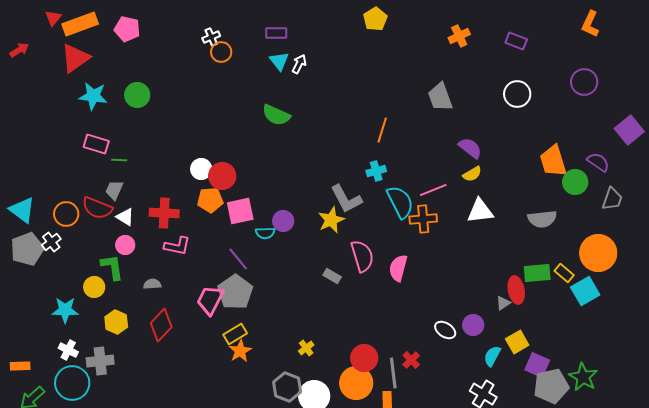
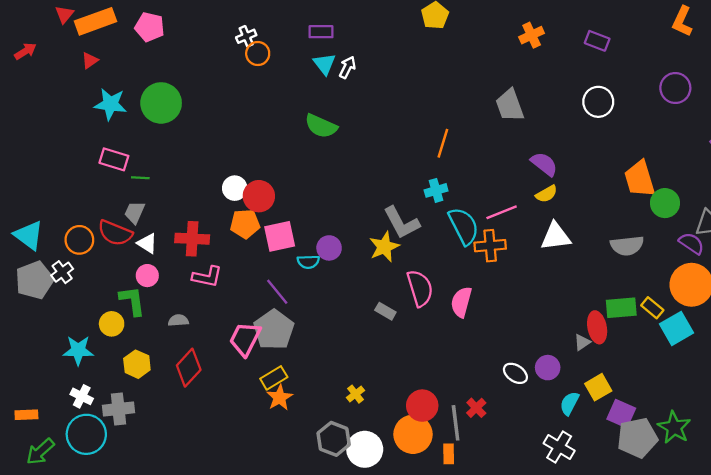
red triangle: (75, 58) -> (90, 60), size x0.5
green circle: (137, 95) -> (161, 103), size x1.4
purple semicircle: (598, 162) -> (691, 243), moved

